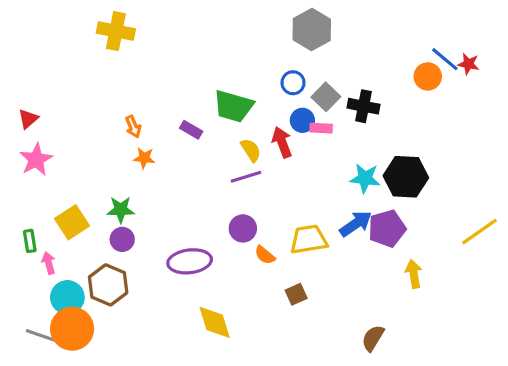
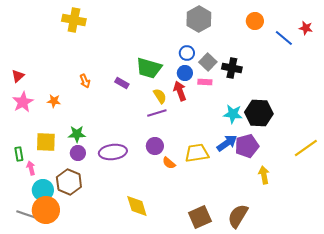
red star: (468, 64) -> (306, 28), moved
orange circle: (428, 76) -> (255, 21), moved
blue circle: (302, 120) -> (185, 73), moved
orange star: (144, 158) -> (54, 101), moved
yellow square: (72, 222) -> (46, 142), turned 35
purple ellipse: (190, 261) -> (113, 152), moved
brown square: (296, 294) -> (200, 217), moved, size x1.6
brown semicircle: (373, 338) -> (238, 216), size x1.4

